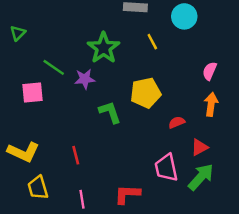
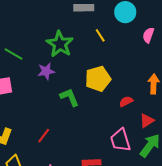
green line: (54, 67) -> (13, 54), moved
pink semicircle: (210, 71) -> (148, 35), moved
red line: (76, 155) -> (44, 136), turned 56

